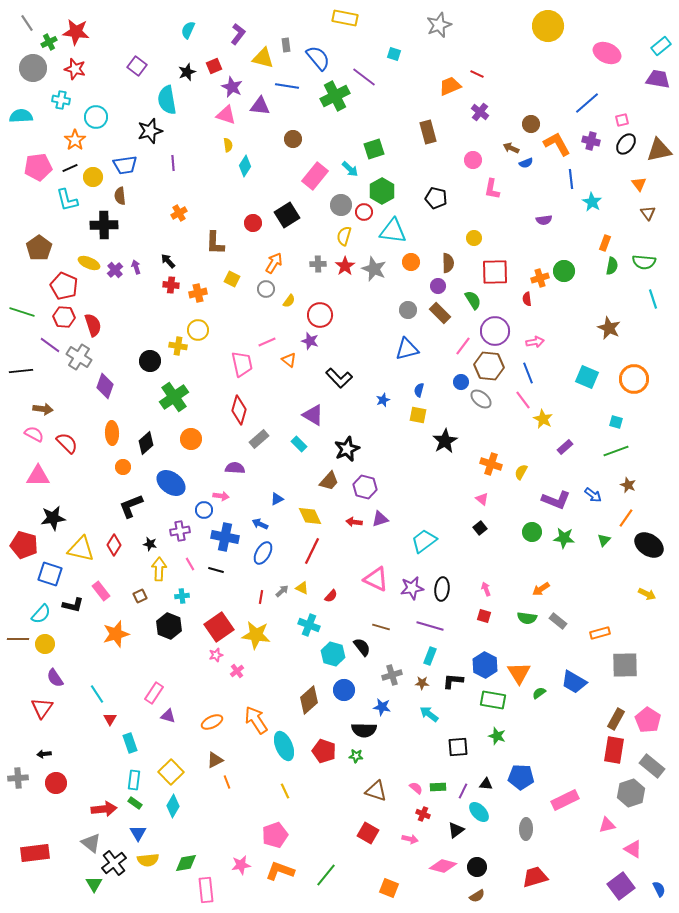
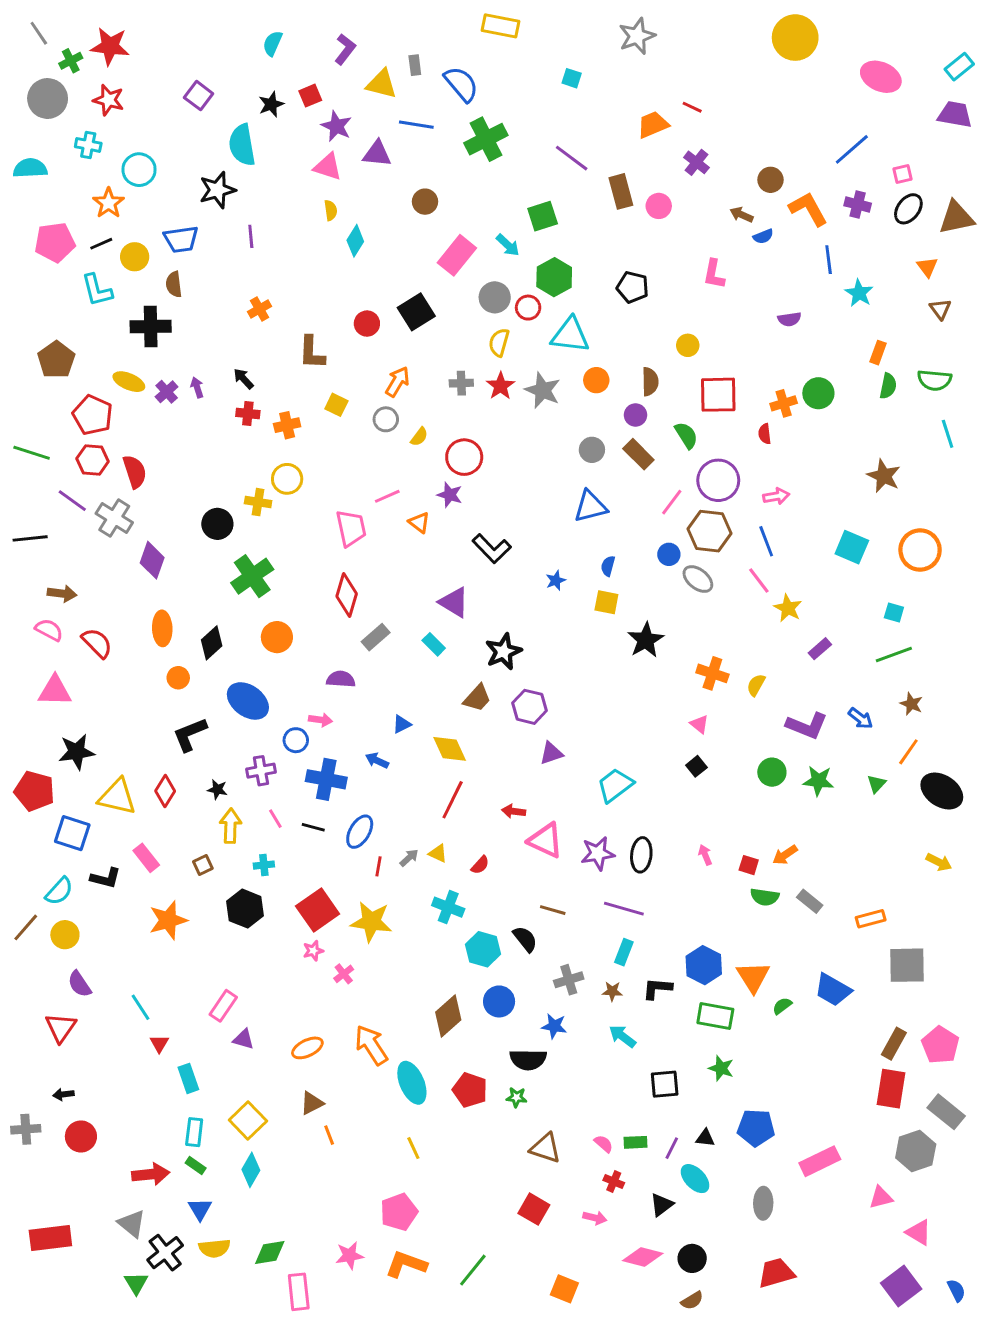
purple line: (364, 77) -> (572, 158), moved
pink circle: (473, 160) -> (659, 206), moved
red arrow: (354, 522) -> (514, 811), moved
blue ellipse: (263, 553) -> (360, 832), moved
red square: (484, 616) -> (749, 865), moved
brown line: (18, 639) -> (26, 927), turned -50

